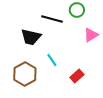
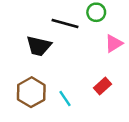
cyan line: (52, 60) -> (65, 98), moved
red rectangle: (77, 76) -> (102, 86), moved

